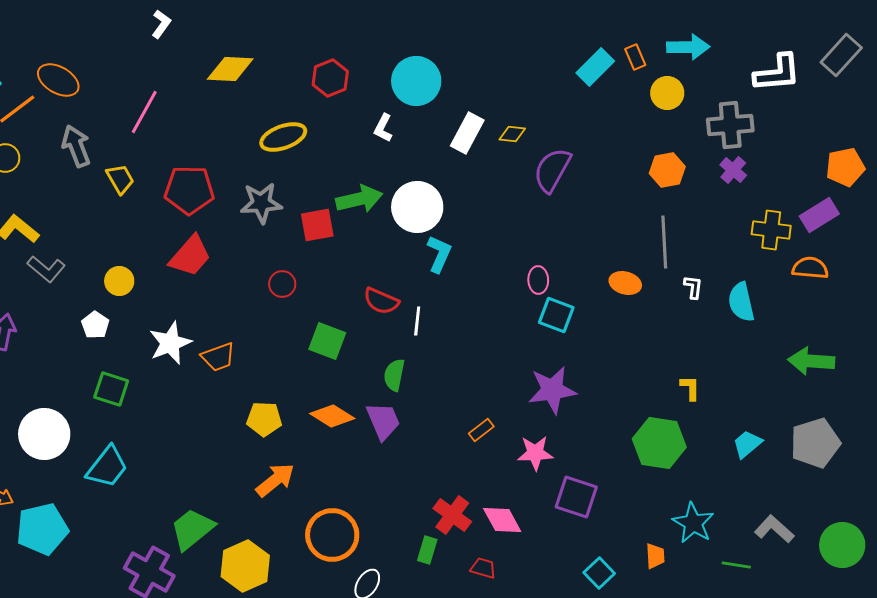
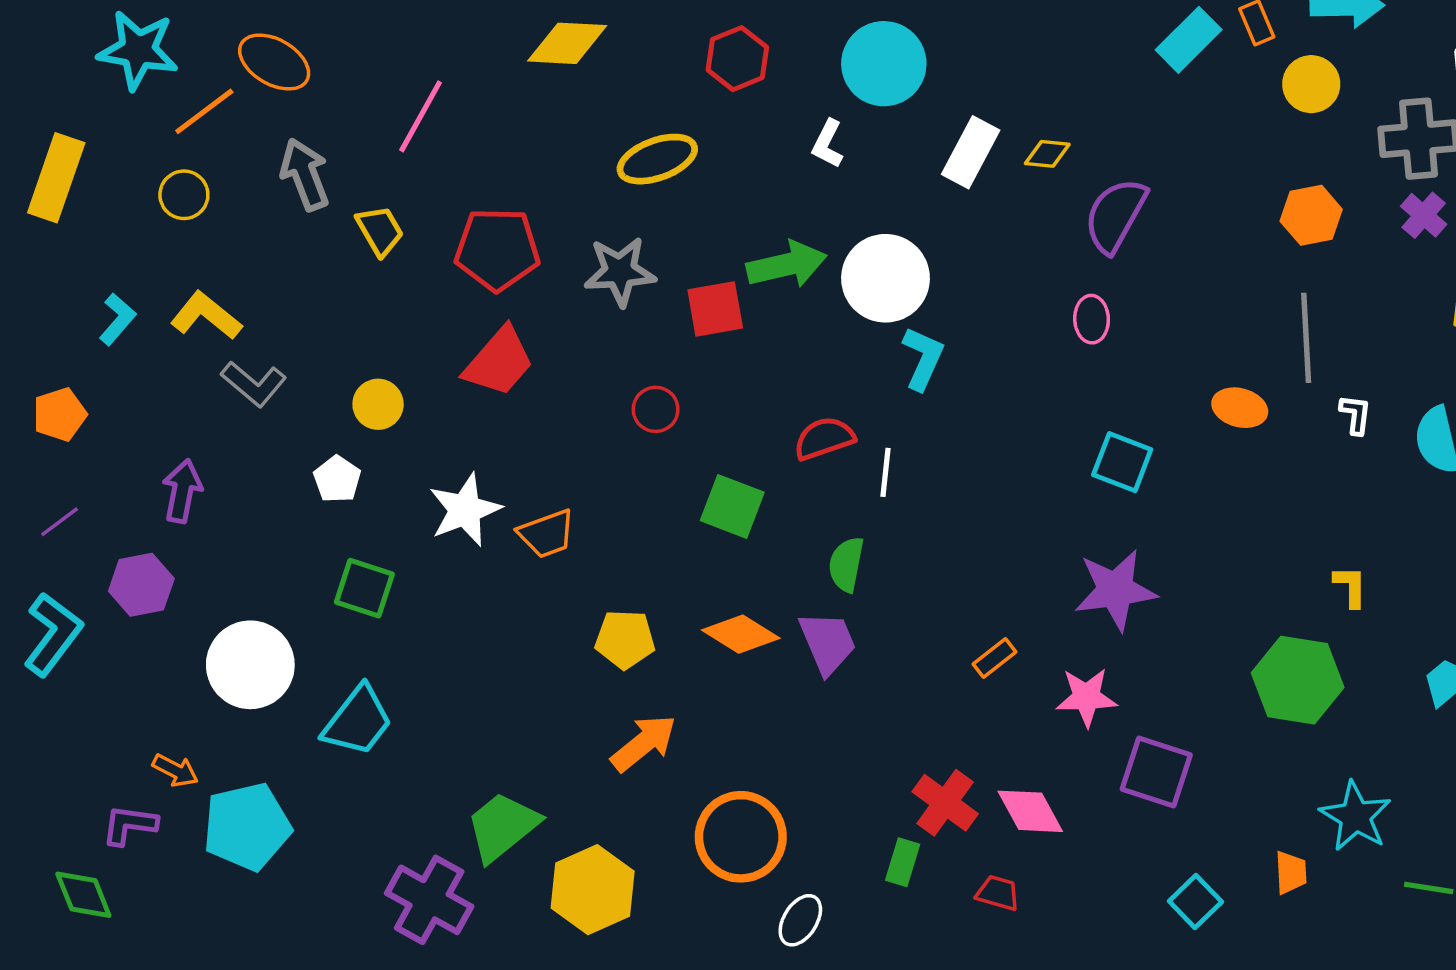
pink ellipse: (538, 280) -> (1092, 319), moved
red semicircle: (381, 301) -> (824, 438), turned 138

